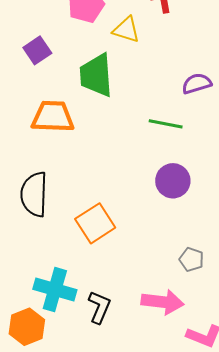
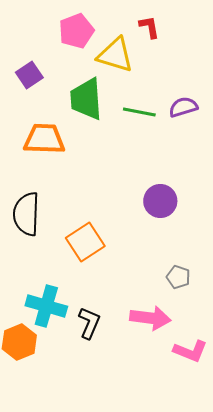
yellow triangle: (126, 30) -> (115, 55), size x1.4
green line: (166, 124) -> (139, 112), moved

